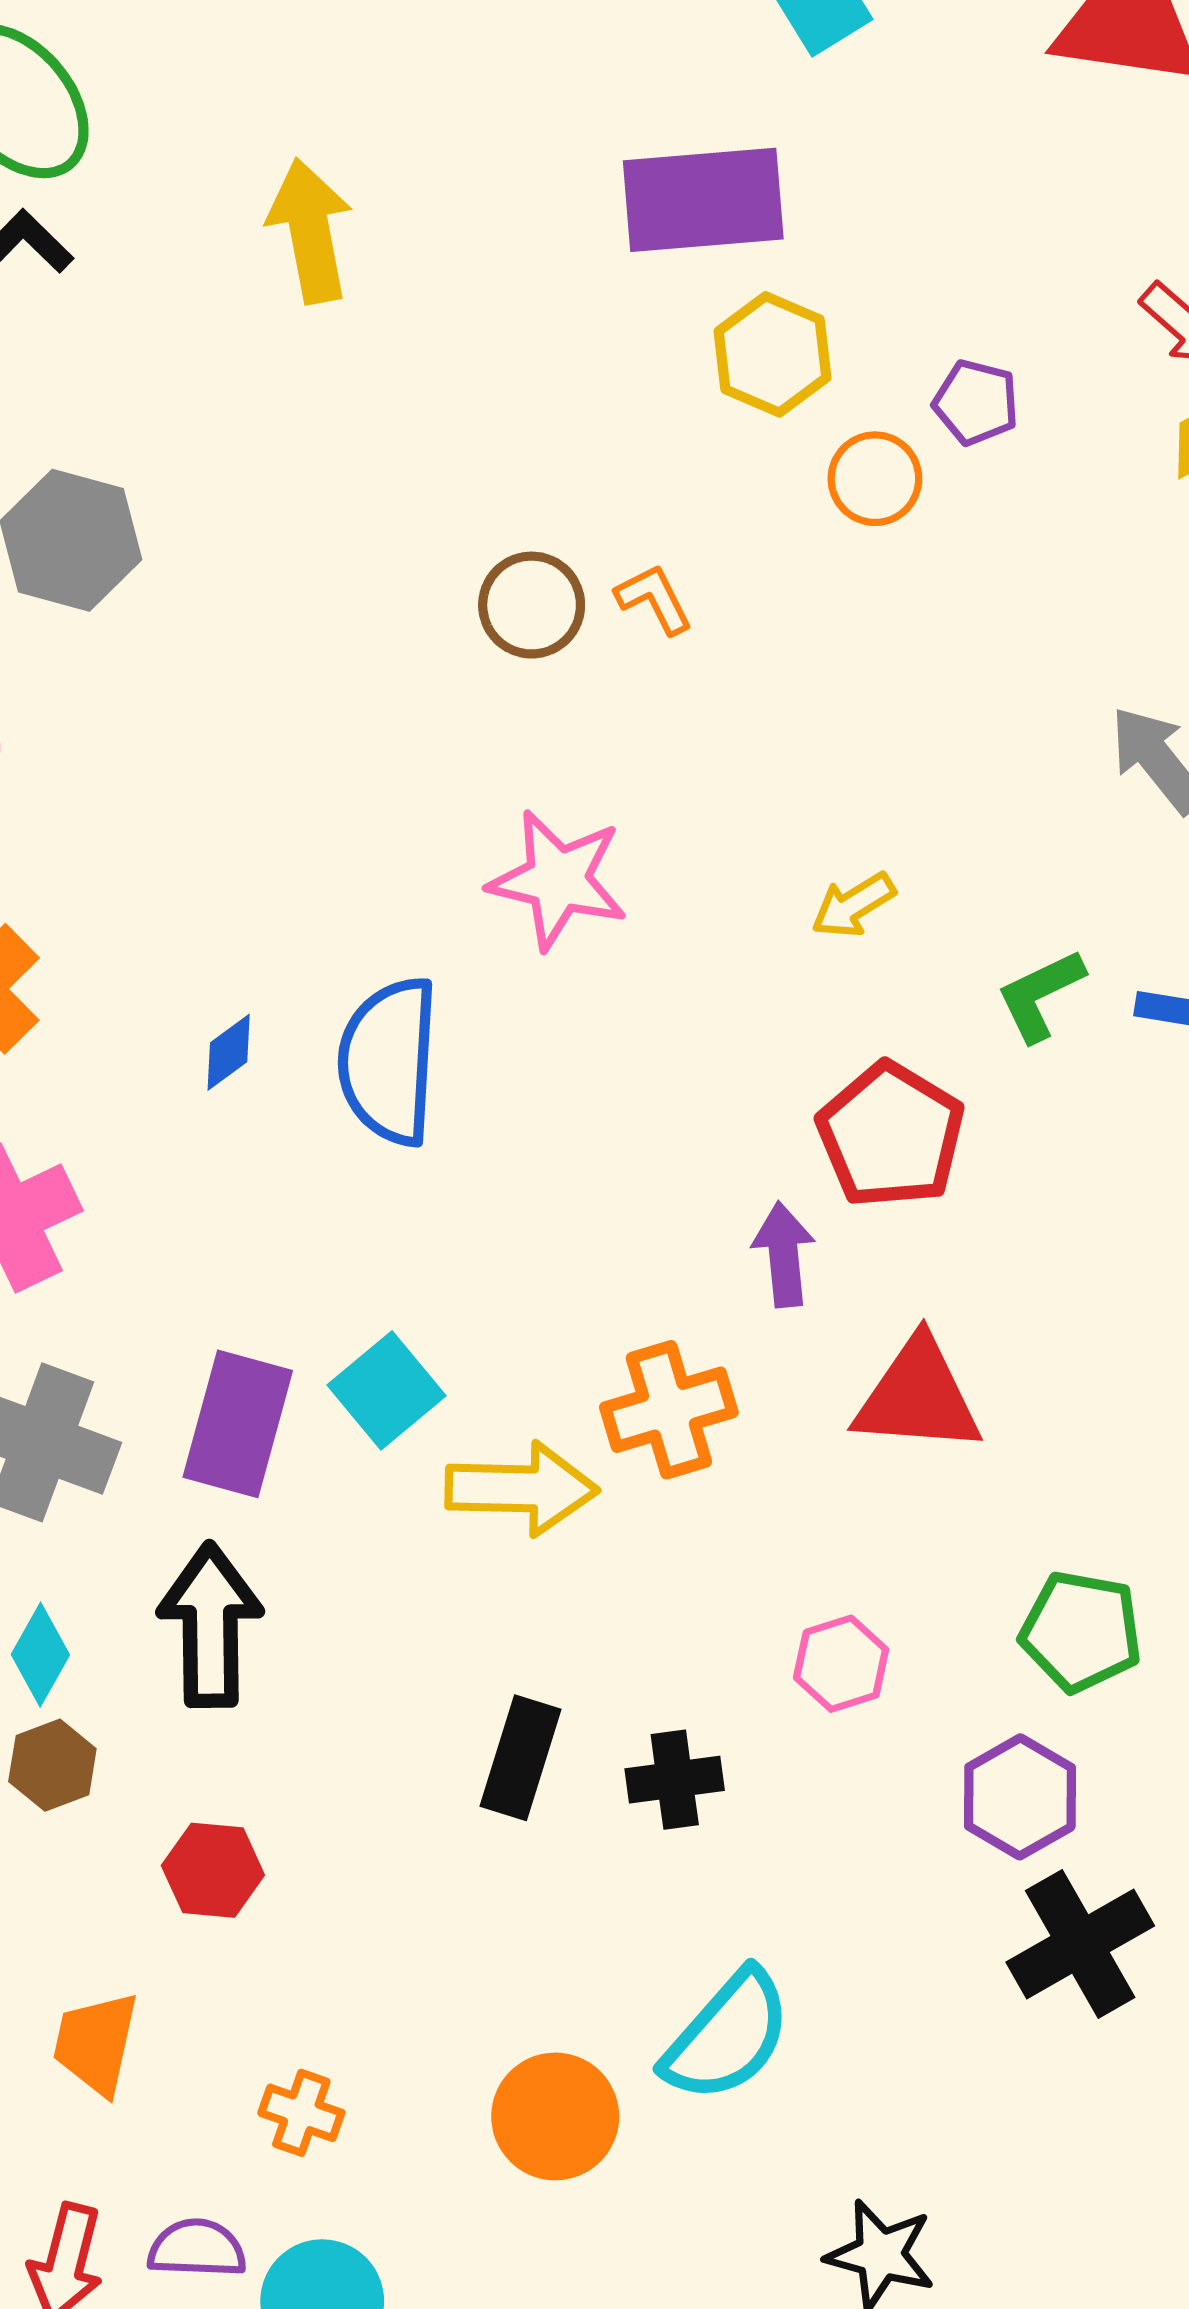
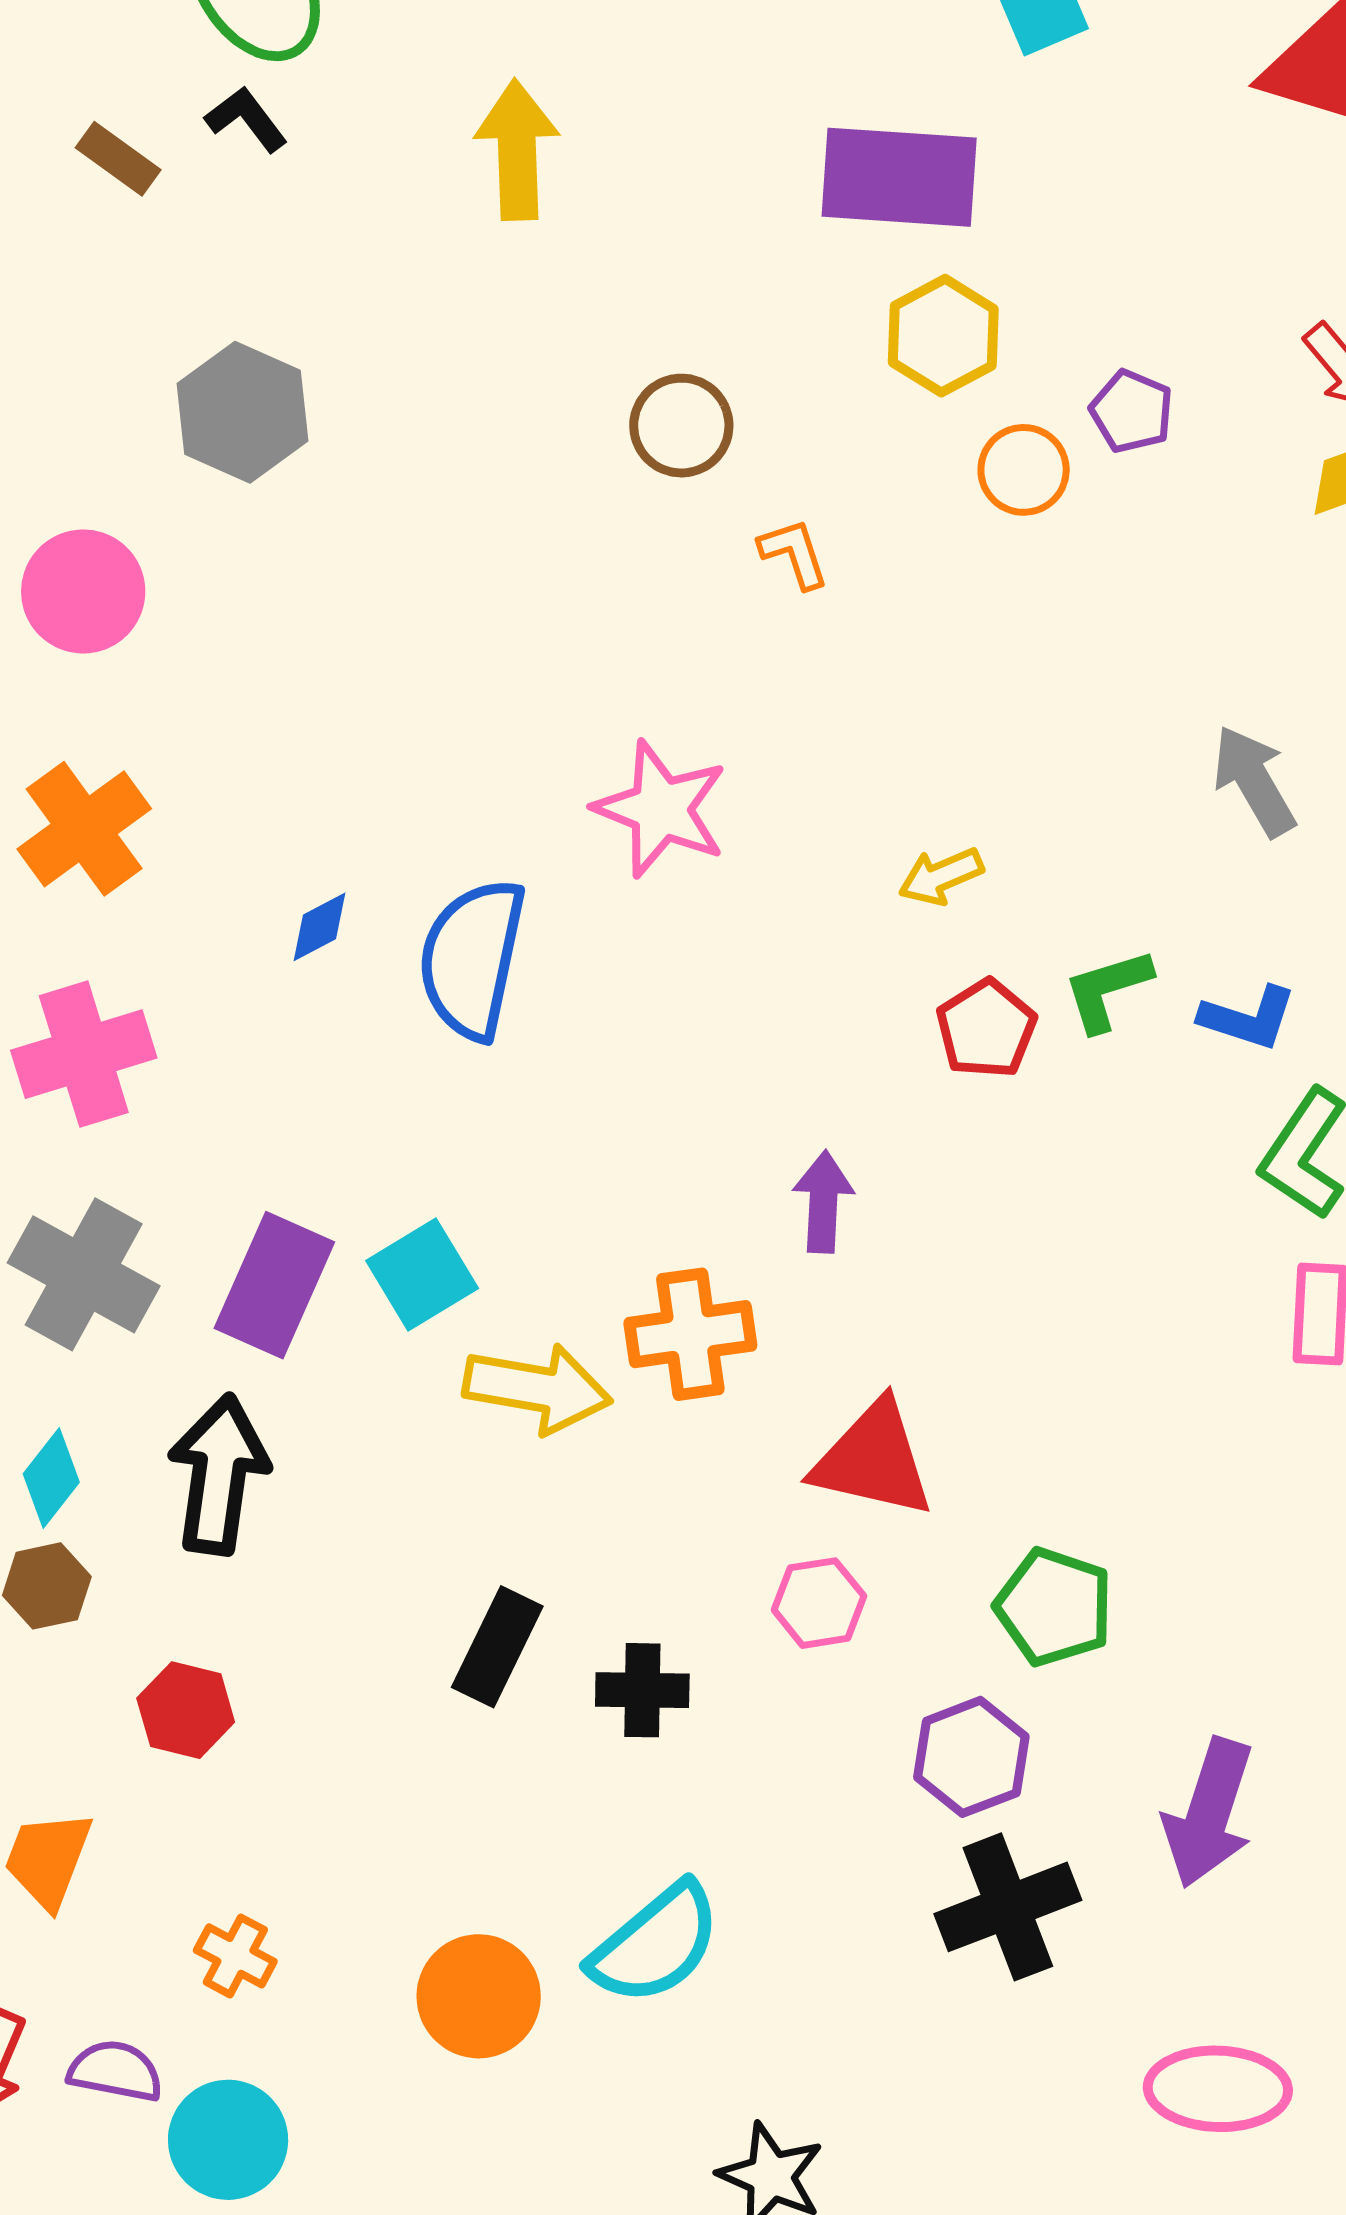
brown circle: (532, 605) -> (681, 426), moved
red pentagon: (891, 1135) -> (986, 1029), moved, size x0.7
red triangle: (918, 1396) -> (873, 1460), moved

